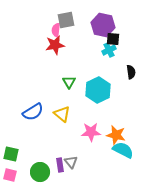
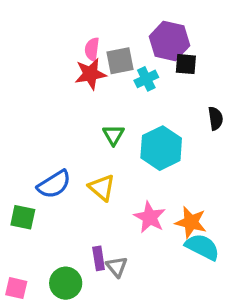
gray square: (66, 20) -> (120, 61), moved
cyan cross: (109, 50) -> (146, 79), moved
pink star: (91, 132) -> (150, 217), turned 30
green square: (11, 154) -> (23, 217), moved
purple rectangle: (60, 165) -> (99, 258), moved

